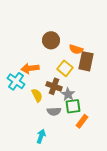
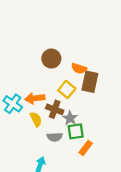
orange arrow: (30, 68) -> (35, 98), moved

